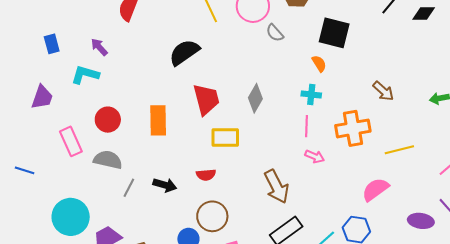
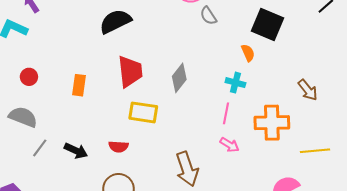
red circle: (108, 120) -> (29, 77), size x0.7
orange rectangle: (158, 120) -> (79, 85), size x0.7

